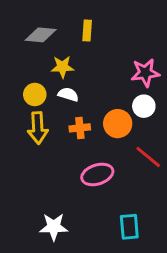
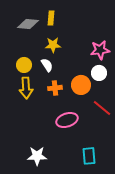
yellow rectangle: (87, 31) -> (51, 18), moved
yellow star: (62, 67) -> (53, 45), moved
white semicircle: (68, 94) -> (47, 65), turned 40

